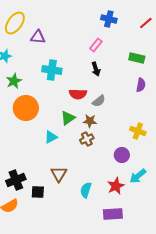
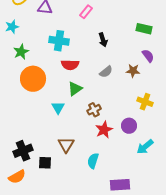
pink rectangle: (96, 45) -> (86, 12), moved
purple semicircle: (141, 85) -> (148, 56), turned -48
red semicircle: (78, 94) -> (70, 65), moved
brown star: (90, 121) -> (133, 71), moved
cyan triangle: (51, 137) -> (58, 108), turned -32
red star: (116, 186) -> (104, 130), moved

